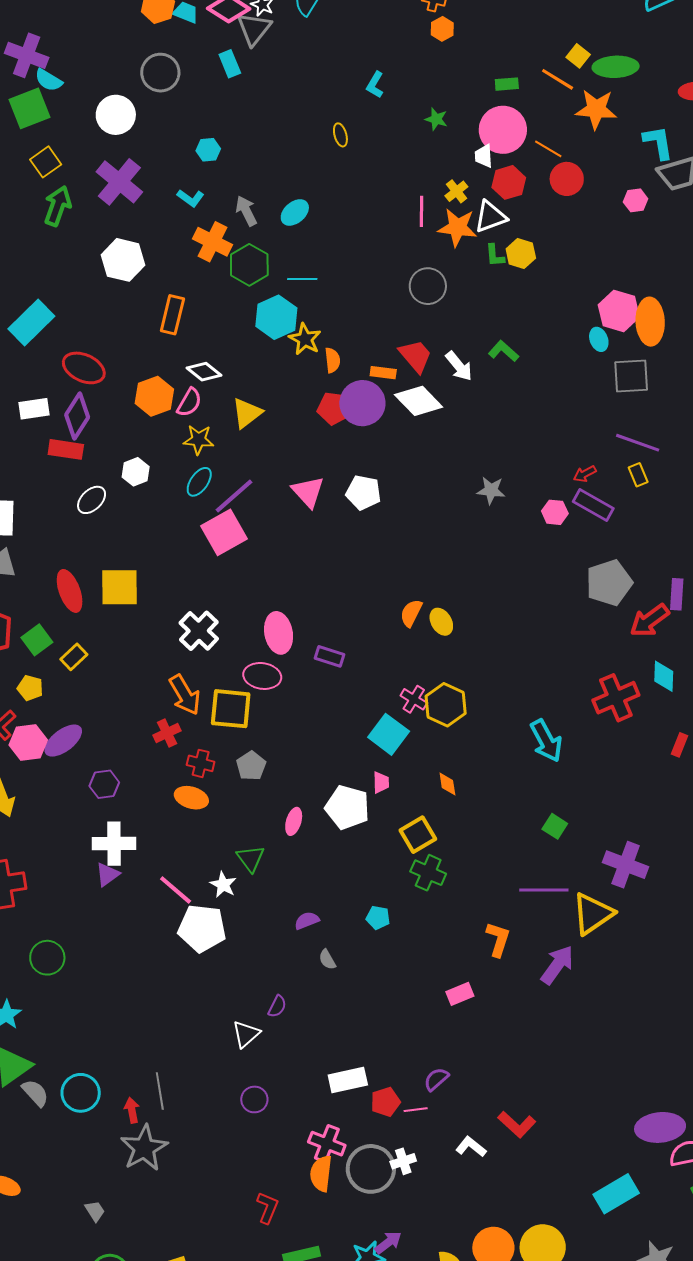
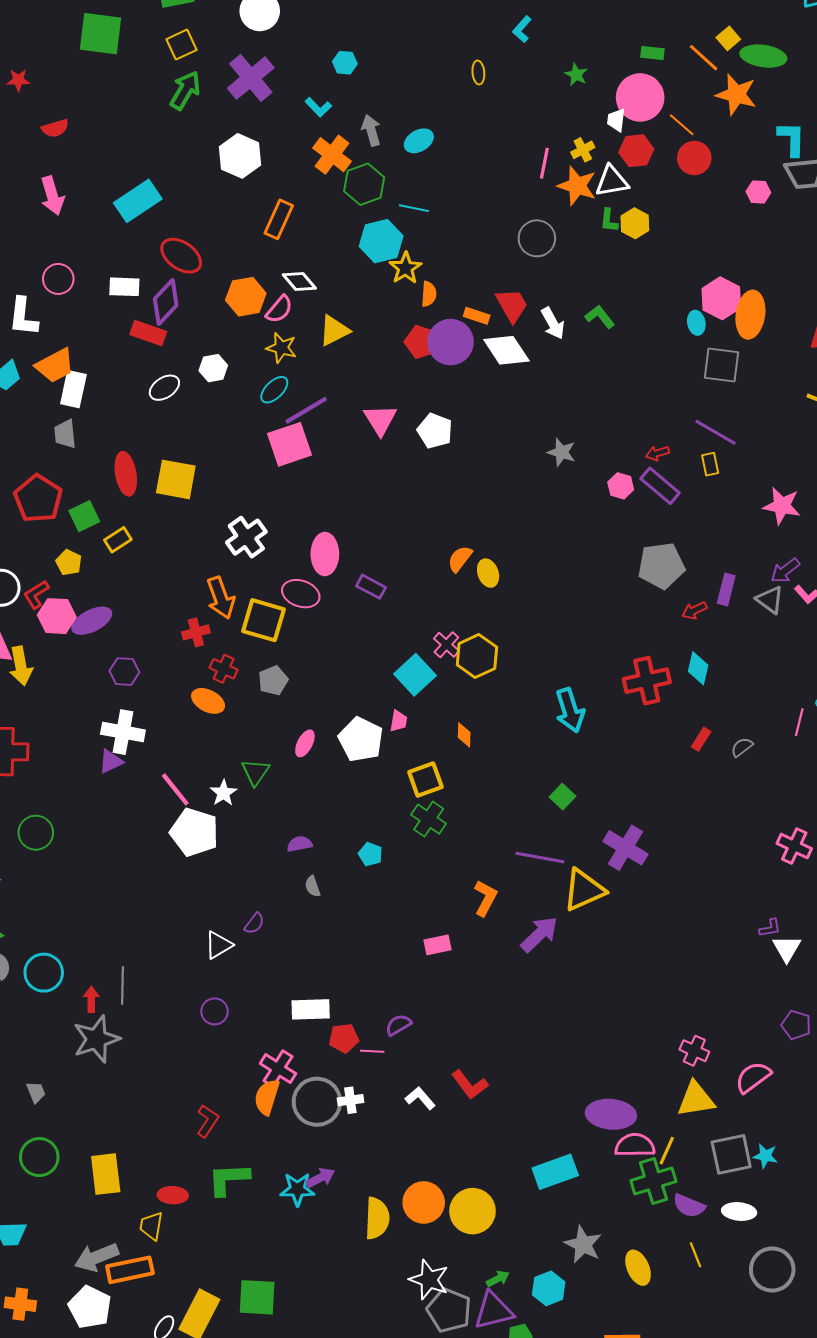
red arrow: (649, 620) -> (694, 610), size x0.6

